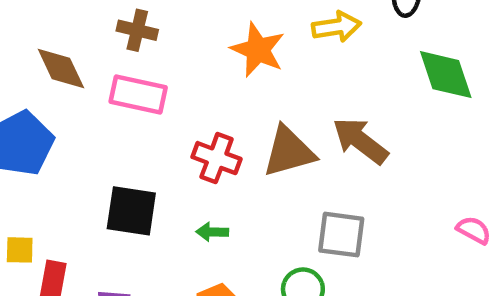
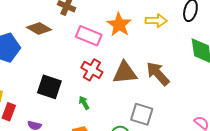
brown diamond: (61, 68) -> (39, 29), moved, turned -45
pink rectangle: (138, 94) -> (89, 36), moved
green arrow: (212, 232) -> (84, 103), turned 48

